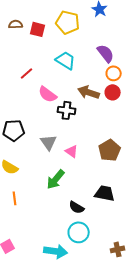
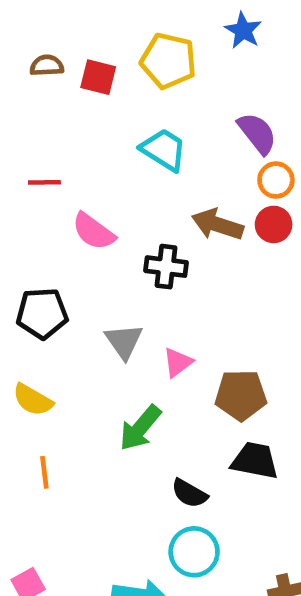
red line: (27, 73) -> (44, 182), moved, turned 40
pink semicircle: (48, 94) -> (94, 231), moved
brown pentagon: (110, 150) -> (241, 395), moved, turned 30
pink triangle: (72, 151) -> (178, 362), turned 48

